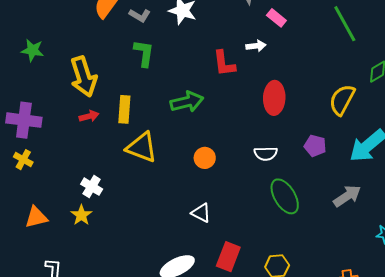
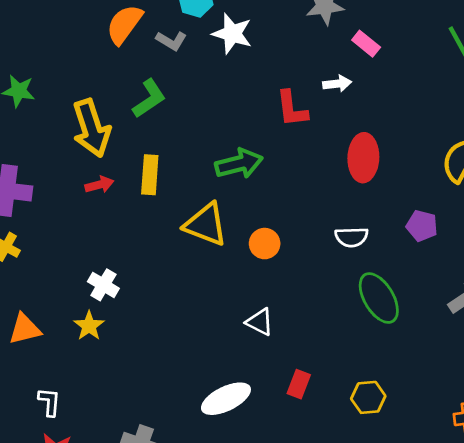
green L-shape: (144, 53) -> (149, 99), moved, turned 48
yellow triangle: (142, 147) -> (206, 224), moved
red rectangle: (228, 257) -> (299, 384), size x0.7

